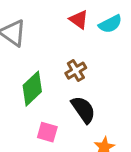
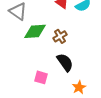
green diamond: (32, 89) -> (35, 31), moved, turned 40

